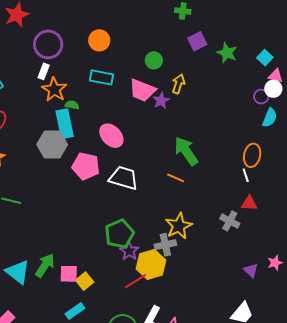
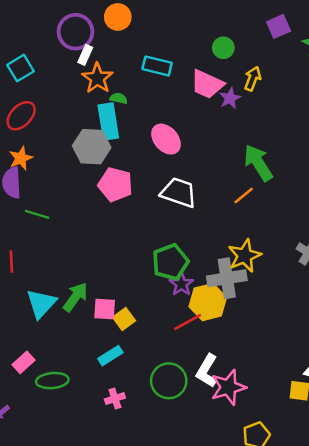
orange circle: (99, 40) -> (118, 17), moved
purple circle: (48, 44) -> (75, 32), moved
pink pentagon: (86, 166) -> (115, 185), moved
orange line: (176, 178) -> (244, 196), turned -66
gray cross: (165, 245) -> (227, 278), size x1.4
cyan triangle: (18, 272) -> (41, 303), turned 32

